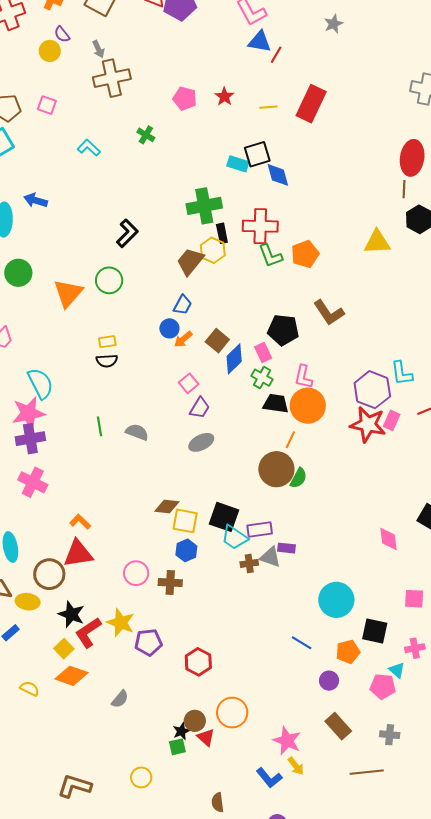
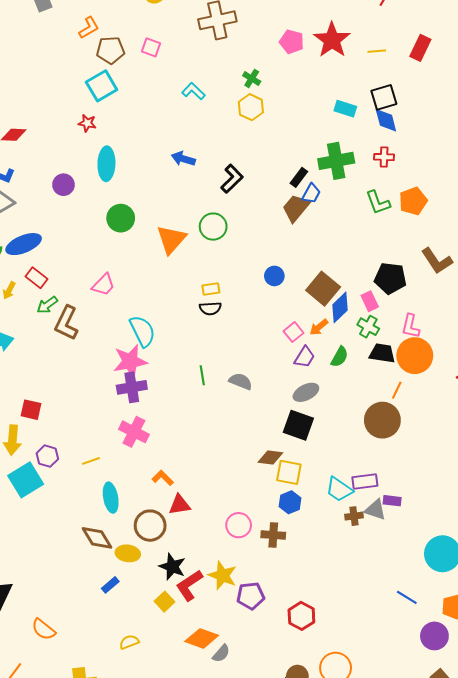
red star: (224, 97) -> (332, 40), size x1.8
red rectangle: (311, 104) -> (420, 48), size x0.7
black square: (257, 154) -> (384, 97), moved
blue arrow: (36, 200) -> (183, 159), moved
green cross: (204, 206) -> (336, 161), moved
red cross: (260, 226) -> (384, 157), moved, size x0.6
black rectangle: (222, 233) -> (299, 177), moved, turned 48
yellow hexagon: (213, 250) -> (251, 107), moved
blue trapezoid: (183, 305) -> (311, 193), moved
orange arrow: (183, 339) -> (319, 327), moved
brown square: (217, 341) -> (323, 289), size x1.4
green semicircle: (299, 478) -> (340, 357), moved
black square: (224, 517) -> (298, 425), moved
orange L-shape: (80, 522) -> (163, 478), moved
red triangle: (78, 554) -> (180, 505), size x0.7
orange diamond: (72, 676) -> (202, 638), moved
purple circle: (329, 681) -> (434, 636), size x1.4
yellow semicircle: (30, 689) -> (129, 642), turned -48

